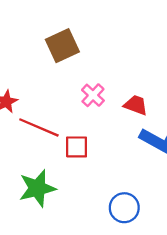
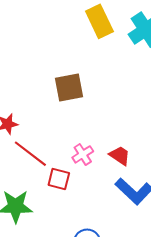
pink cross: (93, 95) -> (83, 154), moved

